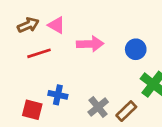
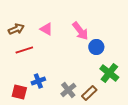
pink triangle: (56, 25) -> (46, 29), moved
pink arrow: (90, 44) -> (80, 31), moved, turned 54
blue cross: (58, 95) -> (38, 81), turned -32

